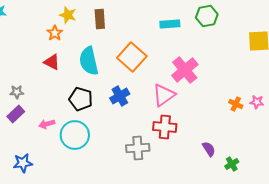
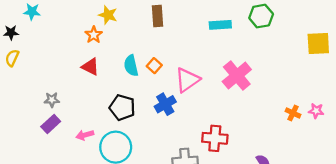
brown rectangle: (100, 19) -> (158, 16), moved
orange square: (132, 57) -> (154, 66), moved, size x0.5
cyan semicircle: (89, 61) -> (131, 66), size x0.7
pink triangle: (164, 95) -> (187, 80), moved

